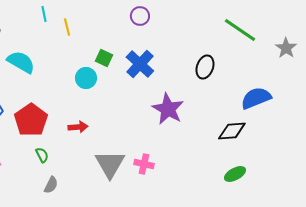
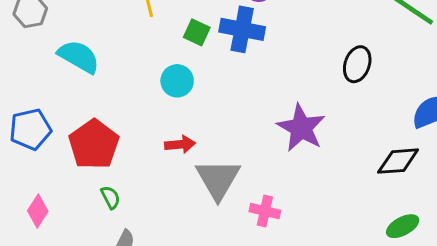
green square: (104, 58) -> (197, 32), moved
blue cross: (140, 64) -> (242, 29), moved, turned -32
red arrow: (78, 127) -> (180, 144), moved
gray triangle: (110, 164) -> (218, 179), moved

